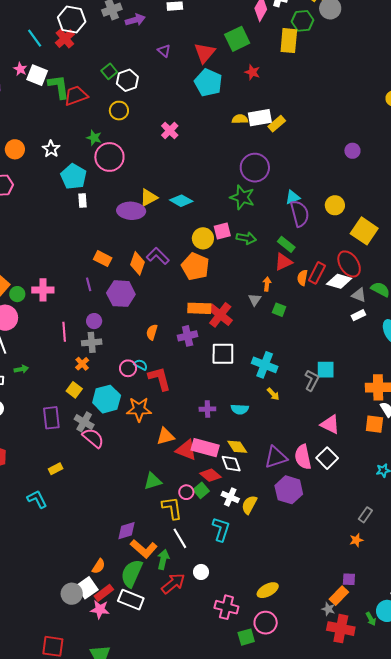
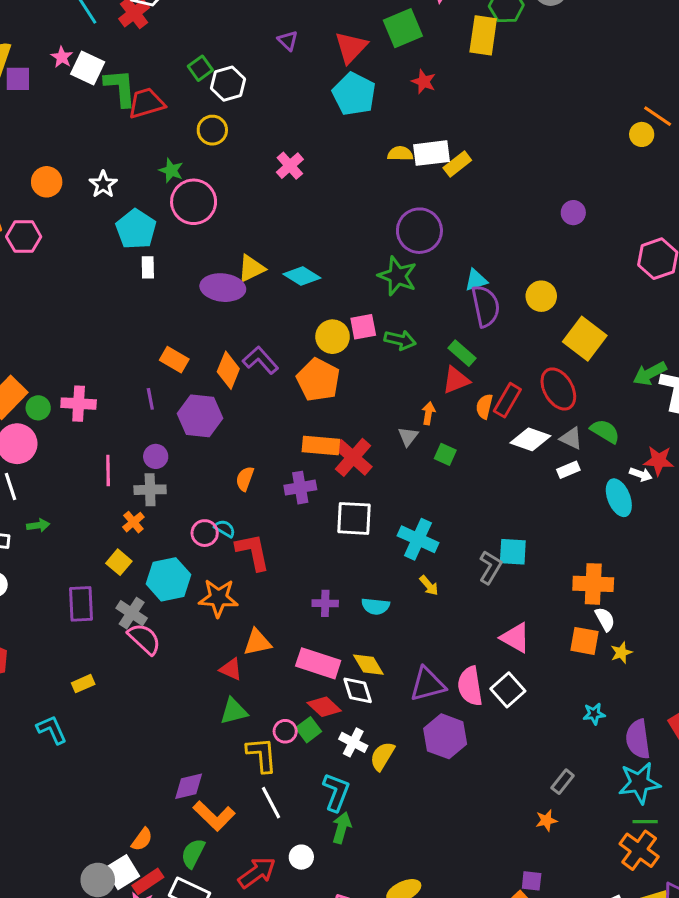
white diamond: (339, 281) -> (530, 439), moved
red triangle: (186, 450) -> (231, 669), moved, size x0.7
green arrow: (163, 559) -> (342, 828), moved
green semicircle: (132, 573) -> (193, 853), size x0.7

